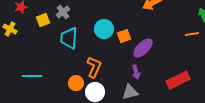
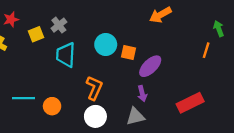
orange line: (192, 34) -> (206, 50), turned -64
orange square: (124, 36) -> (129, 52), turned 32
orange circle: (76, 83) -> (52, 106), moved

